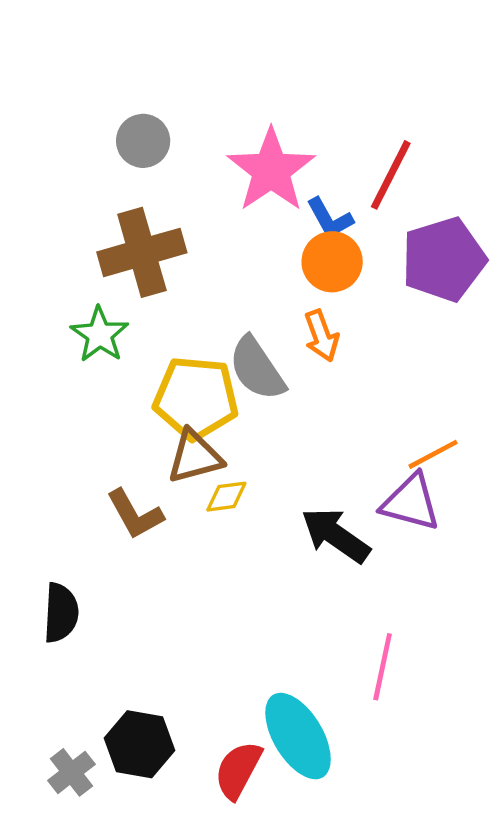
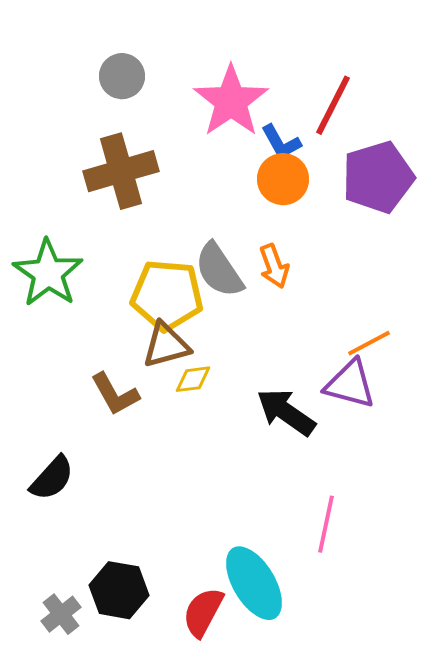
green star: (100, 335) -> (48, 273), moved, size x1.4
orange arrow: (322, 336) -> (274, 266), moved
black semicircle: (61, 613) -> (52, 478), turned 39

